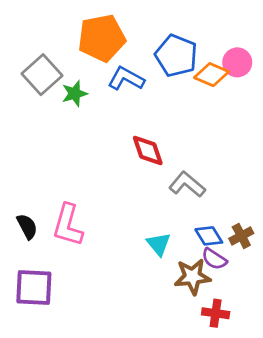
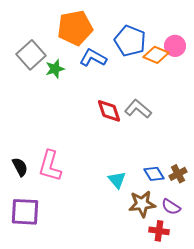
gray L-shape: (187, 184) -> (138, 109), moved
purple semicircle: (214, 259) -> (171, 207), moved

